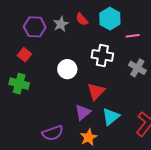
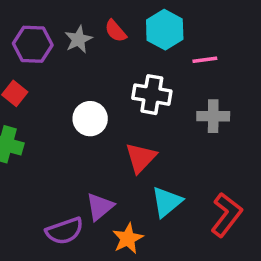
gray cross: (137, 68) -> (213, 116), turned -30
purple triangle: (83, 112) -> (100, 207), moved

